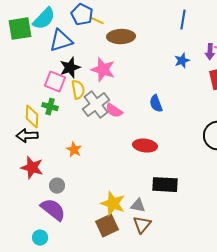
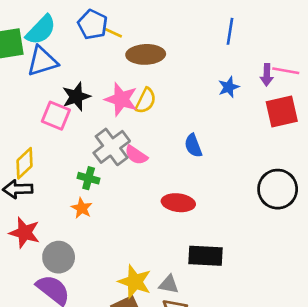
blue triangle: (61, 41) -> (42, 61), moved
yellow semicircle: (78, 90) -> (146, 101), moved, turned 36
green cross: (50, 107) -> (89, 178), moved
yellow diamond: (32, 117) -> (25, 163), turned 45
gray circle: (57, 186) -> (59, 257), size x1.5

